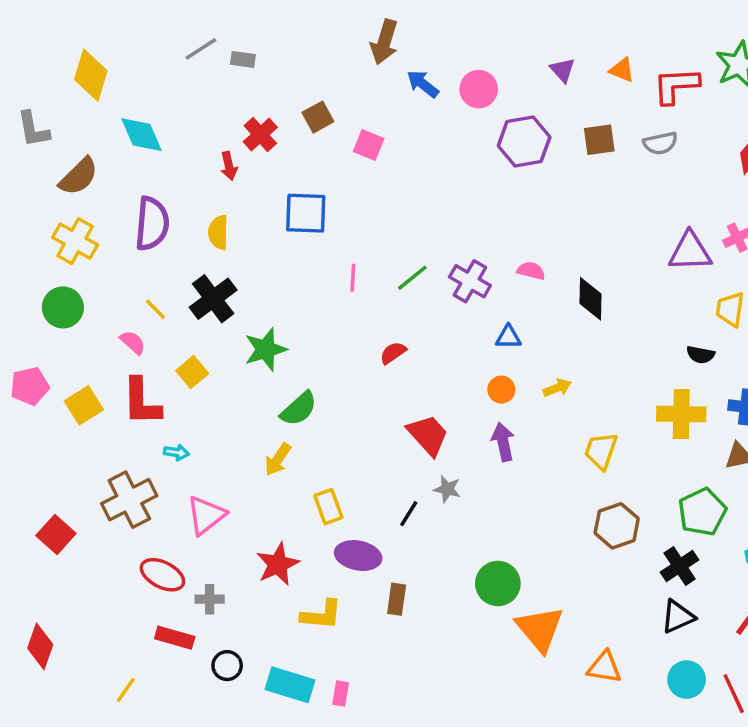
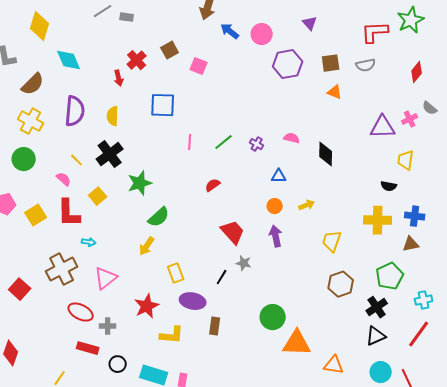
orange triangle: (622, 70) -> (335, 92), moved
purple cross: (470, 281) -> (257, 144), size x0.6
orange triangle: (540, 629) -> (297, 343), turned -48

